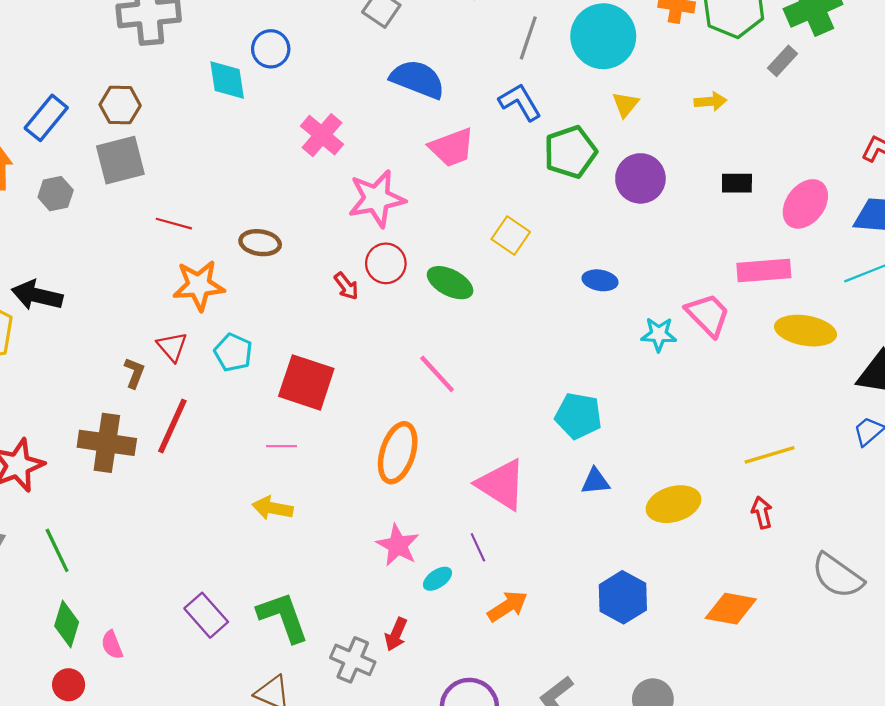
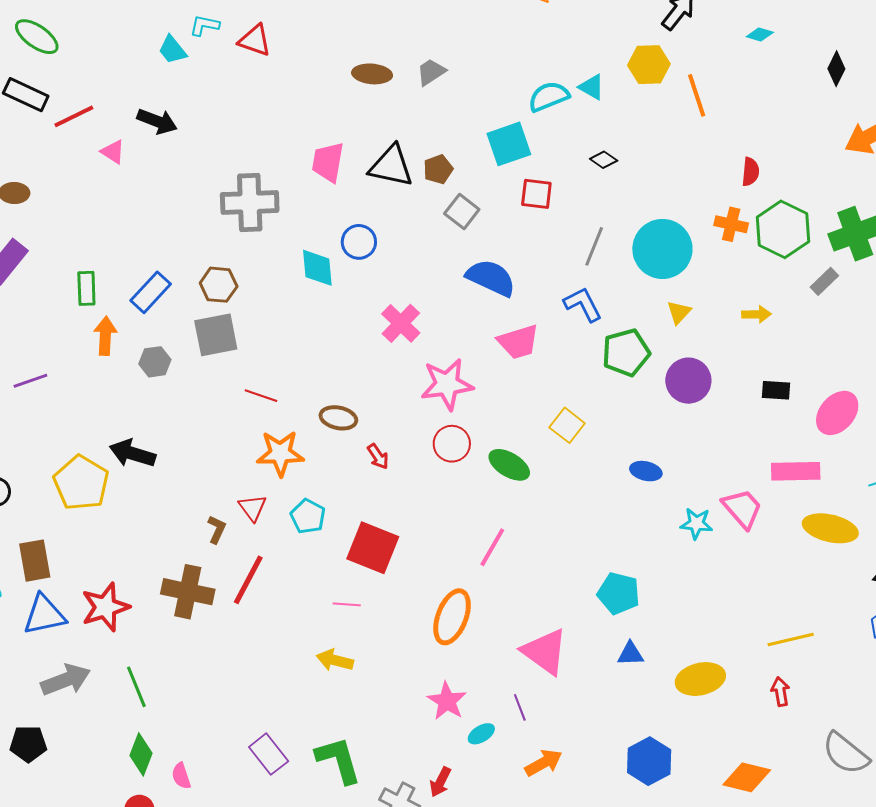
red arrow: (346, 286) -> (378, 456), moved
pink line: (437, 374) -> (492, 547), turned 69

